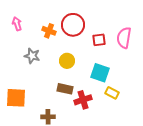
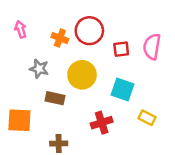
yellow circle: (67, 61) -> (82, 75), size x1.5
brown rectangle: (65, 89) -> (55, 98), moved
yellow rectangle: (112, 93) -> (147, 118), moved

